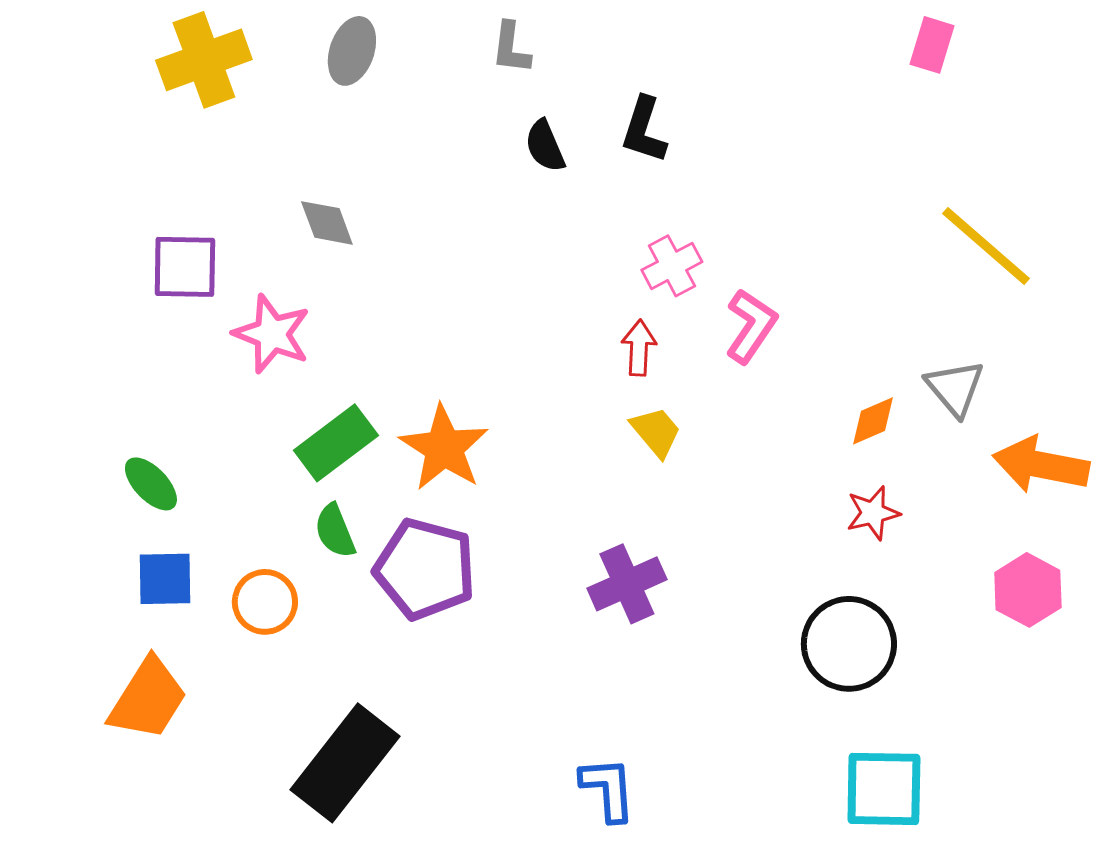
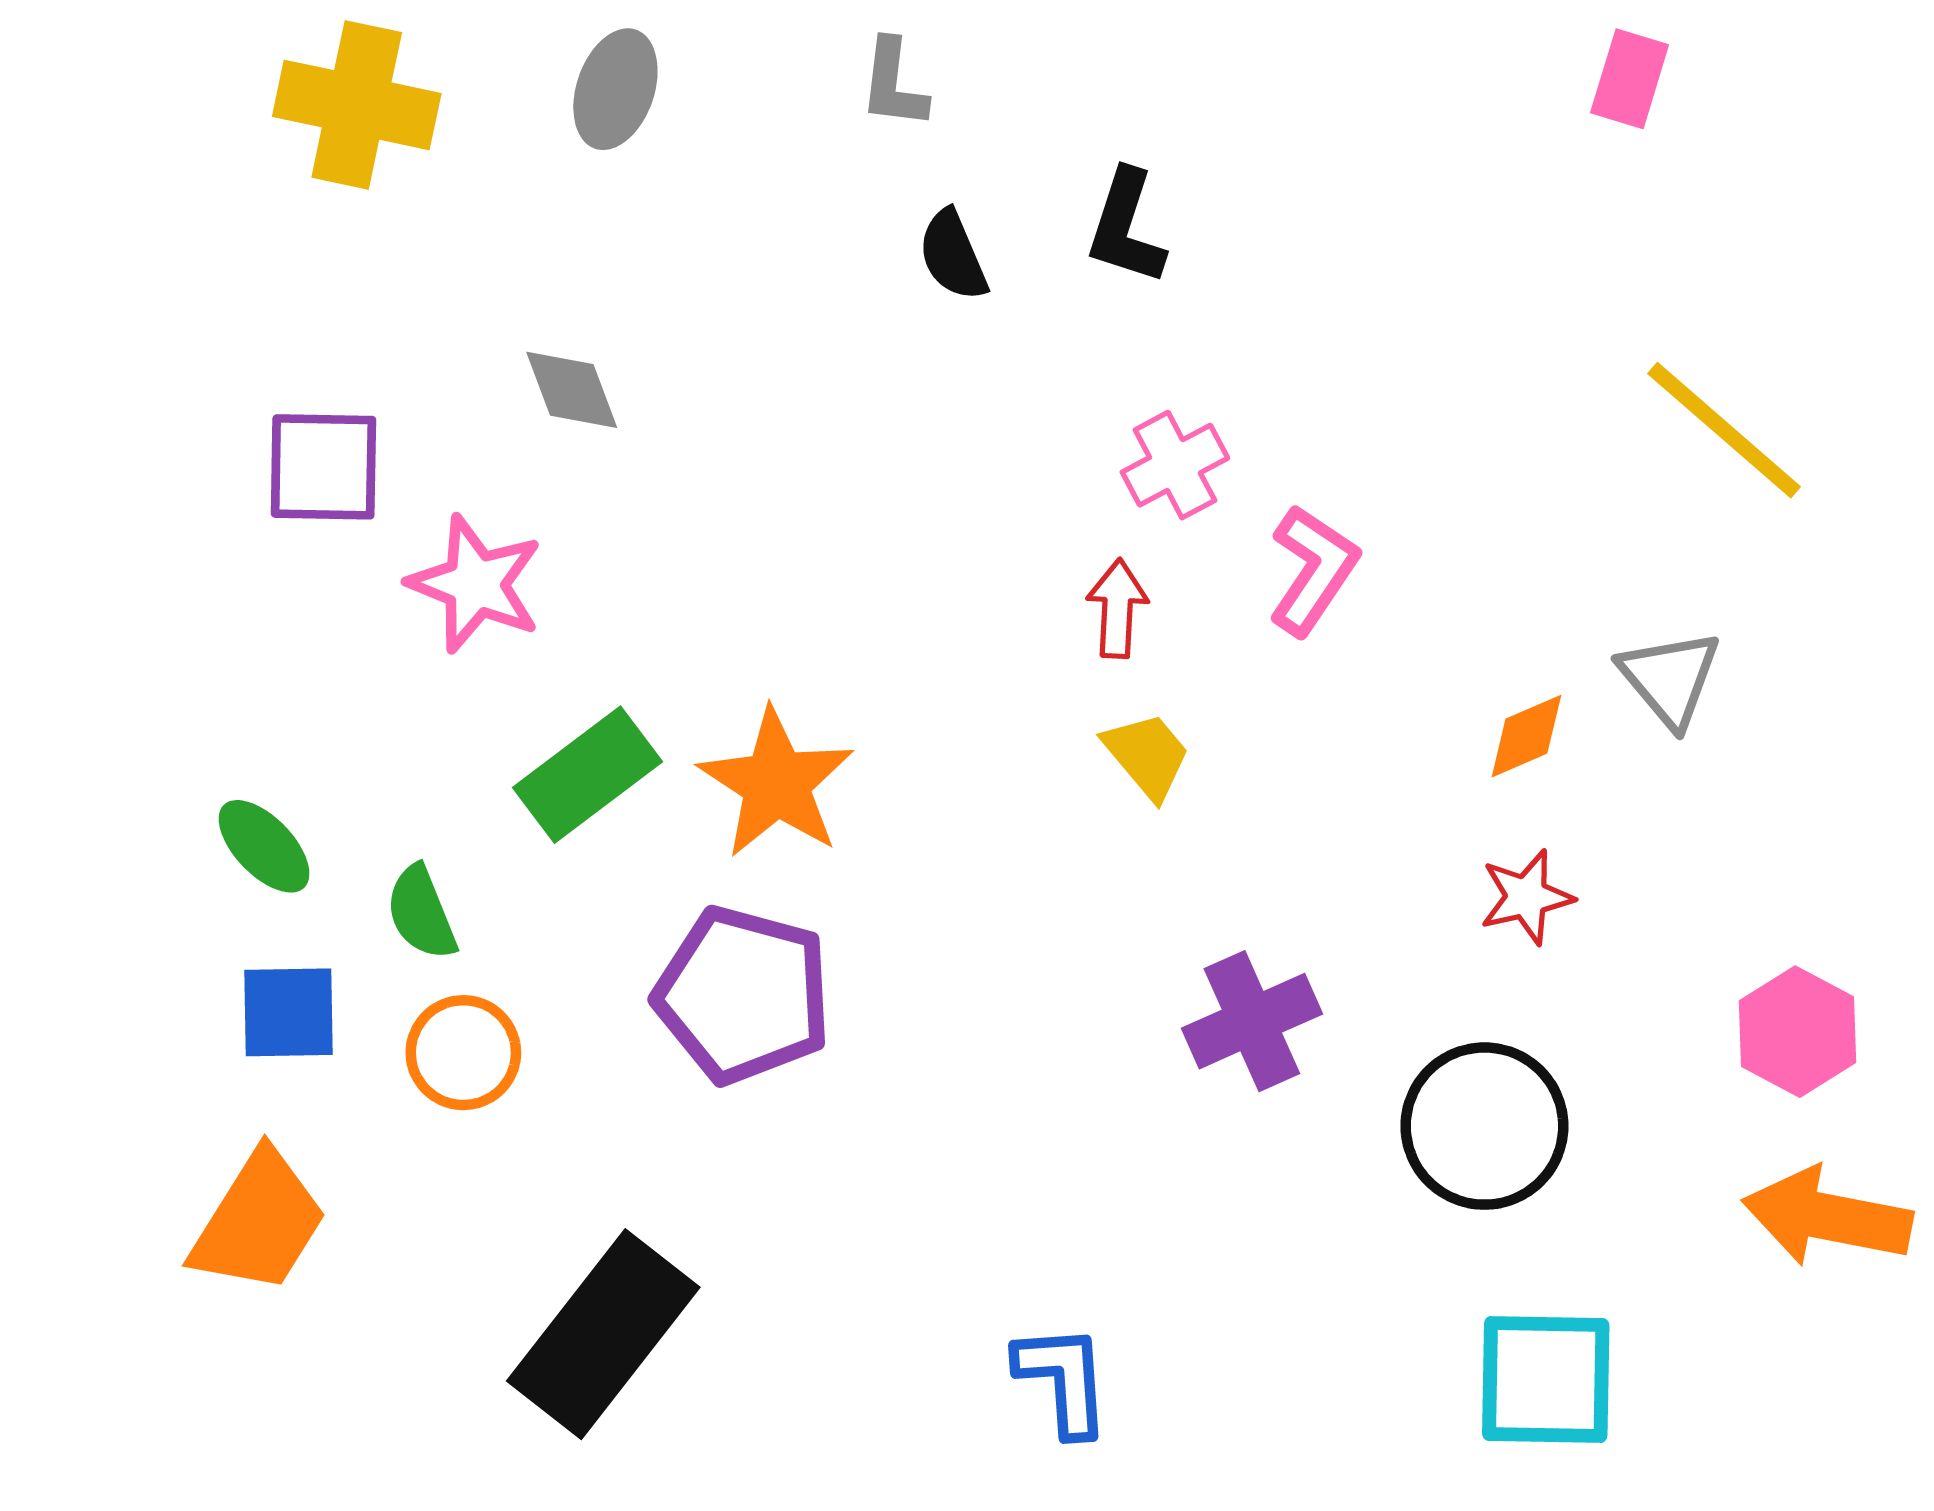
yellow cross: (204, 60) -> (357, 105), turned 32
orange arrow: (1041, 465) -> (1827, 1217), moved
green semicircle: (335, 531) -> (421, 913), moved
purple cross: (627, 584) -> (1252, 1021), moved

